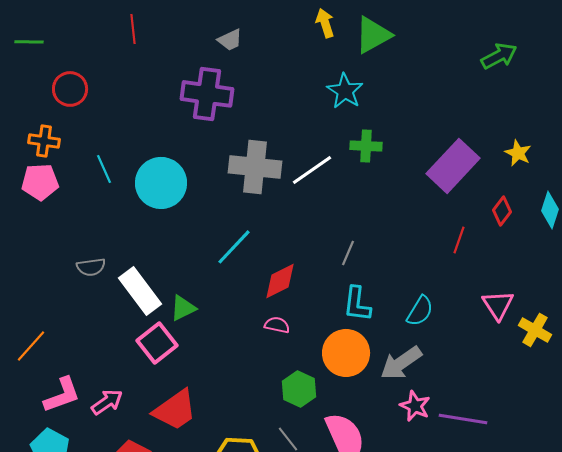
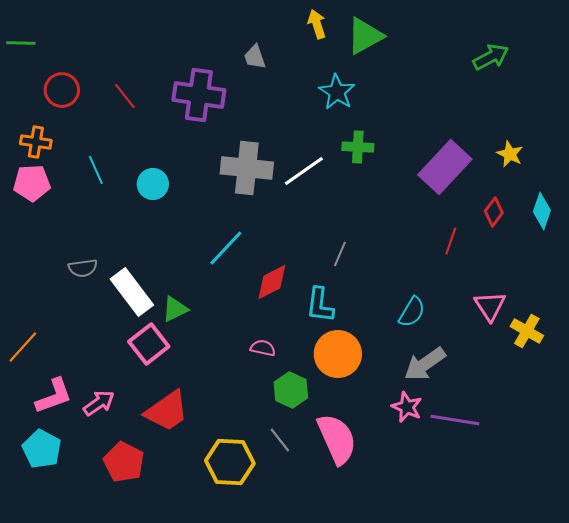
red line: (133, 29) -> (125, 96), moved, turned -32
gray trapezoid: (230, 40) -> (255, 57), moved, turned 96
cyan circle: (161, 183) -> (153, 184), size x0.6
cyan L-shape: (357, 304) -> (320, 305), moved
pink semicircle: (277, 325) -> (263, 348), moved
gray arrow: (401, 363) -> (425, 364), moved

